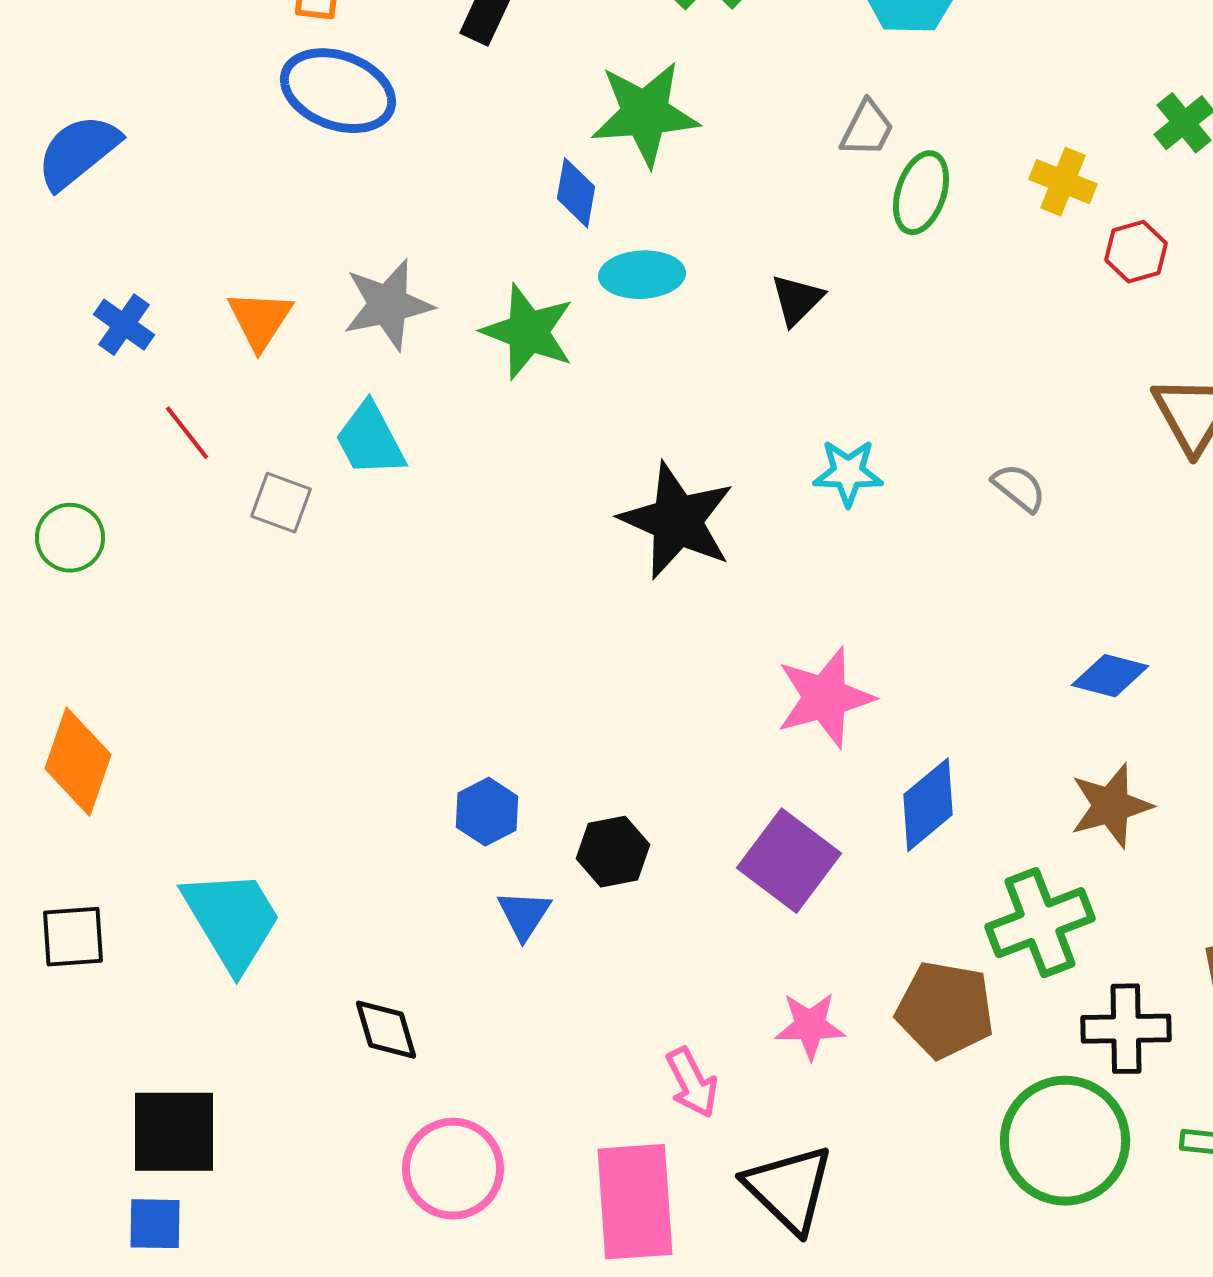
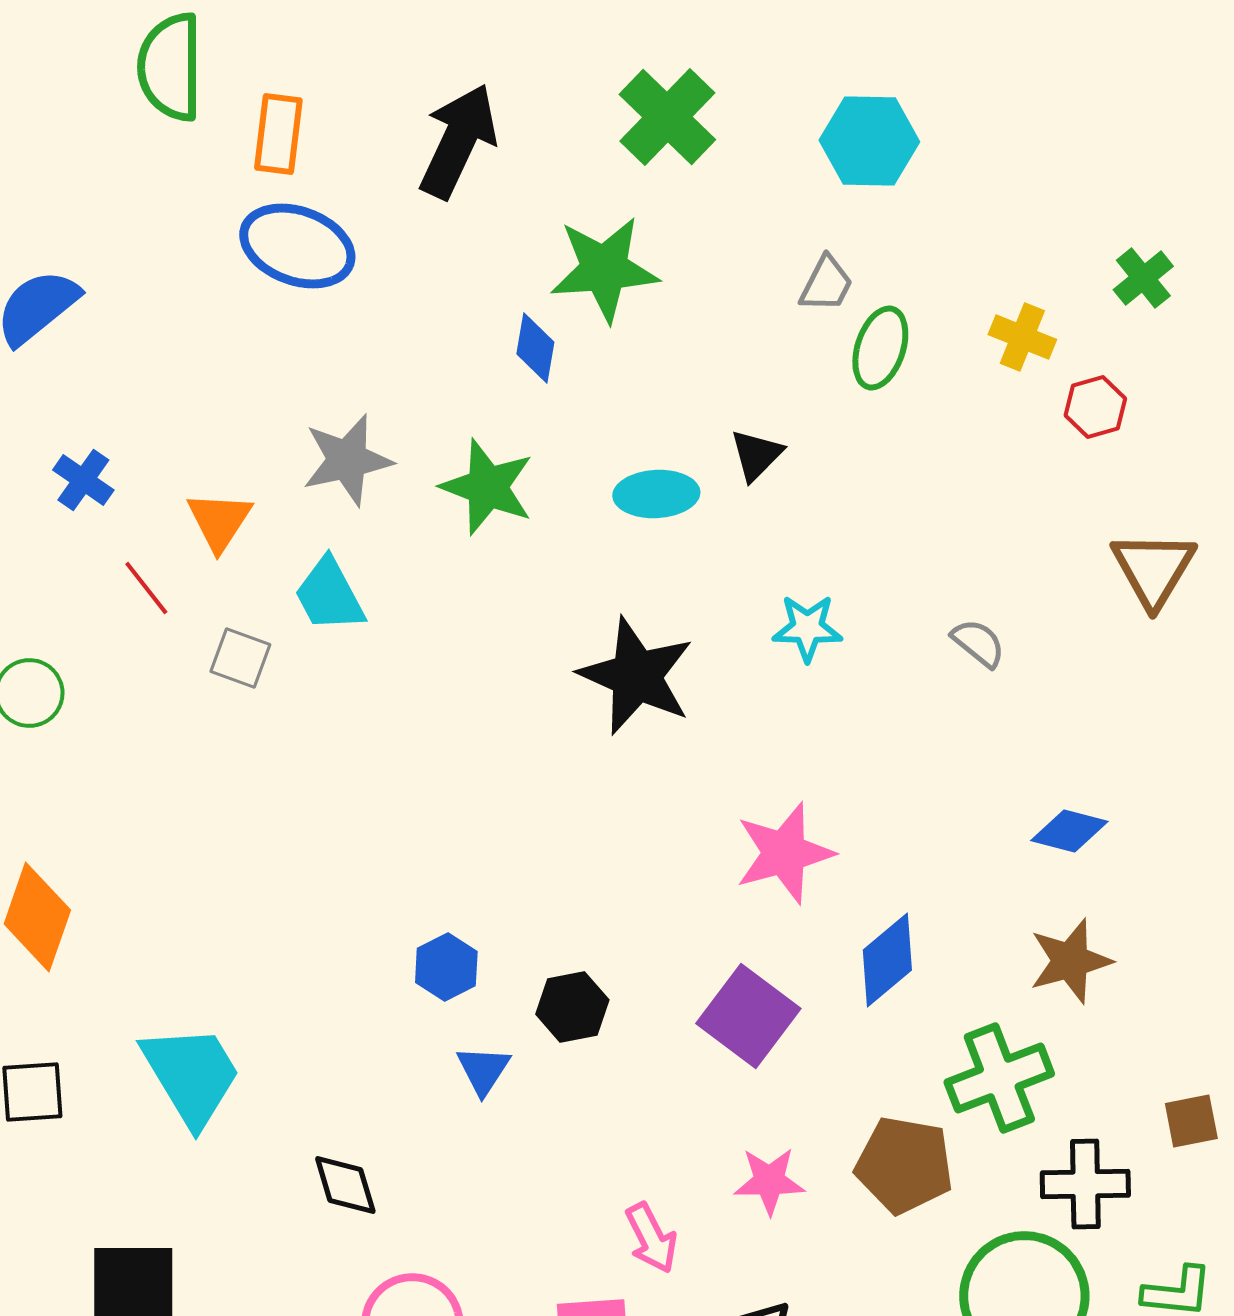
cyan ellipse: (642, 275) -> (656, 494), moved
orange triangle: (260, 320) -> (219, 521), moved

